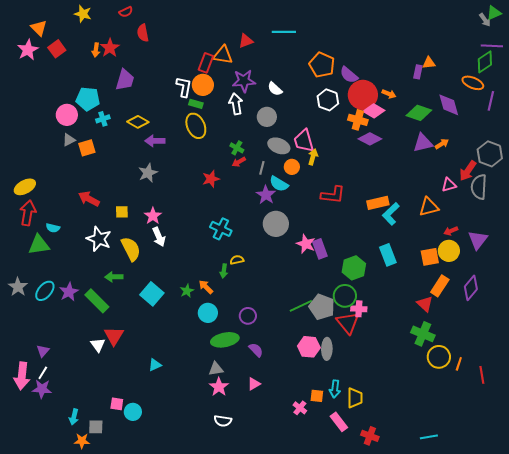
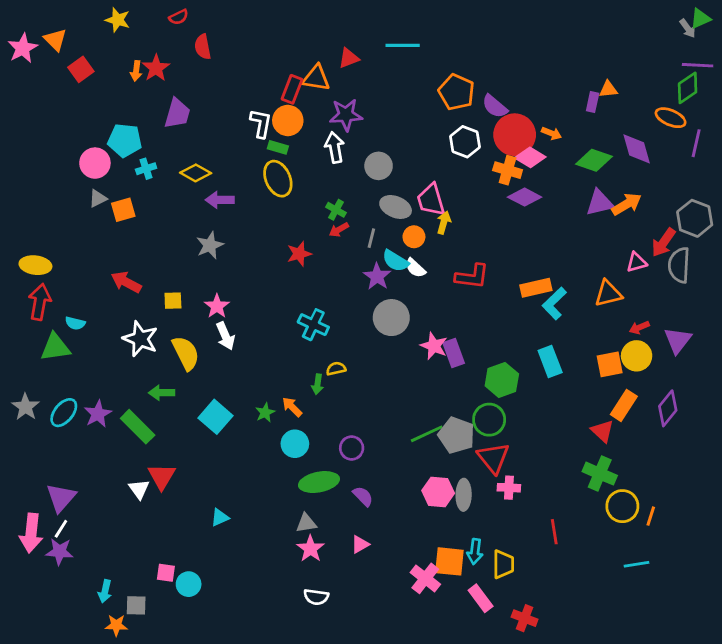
pink star: (28, 50) -> (23, 48), moved
white semicircle: (275, 89) -> (415, 268), moved
orange arrow: (442, 144) -> (627, 204), size x1.5
yellow ellipse: (25, 187) -> (35, 265), turned 35
pink cross: (359, 309) -> (509, 488), moved
purple triangle: (43, 351) -> (61, 498), size x1.6
red line: (482, 375) -> (554, 532), moved
orange square: (317, 396) -> (449, 561), size x1.6
pink cross: (300, 408) -> (425, 578), size x1.5
cyan line: (429, 437) -> (637, 564), moved

